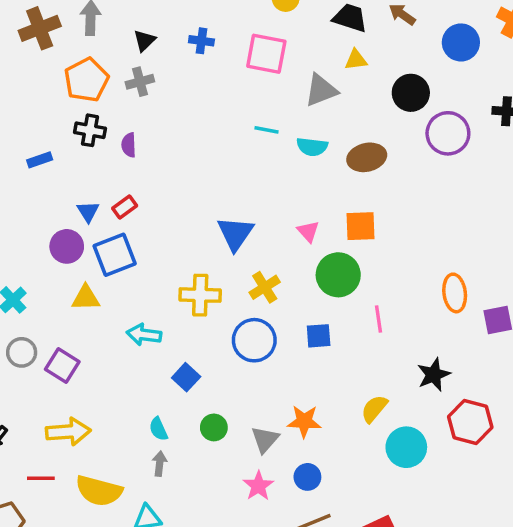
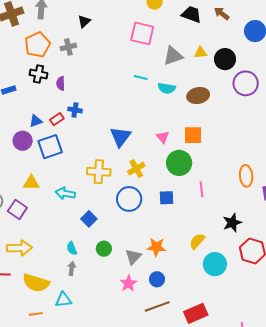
black triangle: (144, 40) -> (84, 21), moved
blue cross: (201, 41) -> (75, 110), moved
yellow triangle: (356, 60) -> (201, 53), moved
blue triangle: (88, 211) -> (36, 121), turned 40
yellow triangle: (86, 298) -> (31, 183), moved

